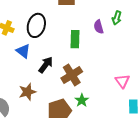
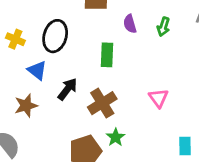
purple semicircle: (99, 27) -> (130, 24), moved
pink triangle: (122, 81) -> (158, 98), moved
brown star: (27, 92) -> (26, 106), moved

